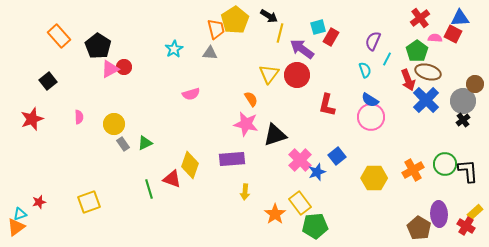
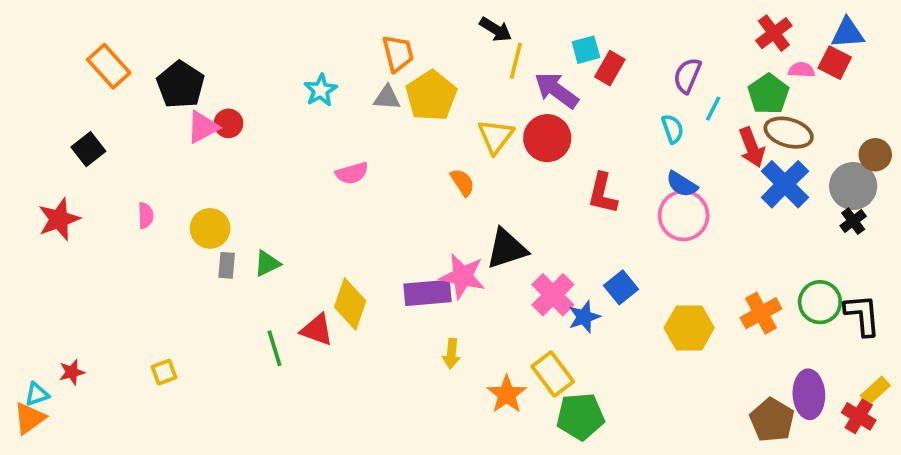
yellow pentagon: (235, 20) -> (431, 96), moved
pink star: (246, 124) -> (462, 276), moved
gray rectangle: (123, 144) -> (227, 265), turned 40
yellow square: (89, 202) -> (164, 372), size x0.6

